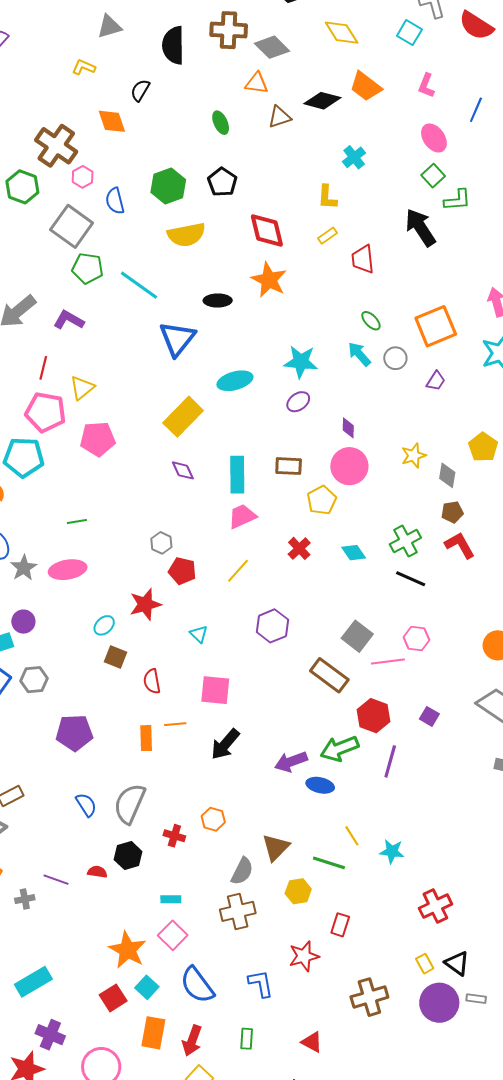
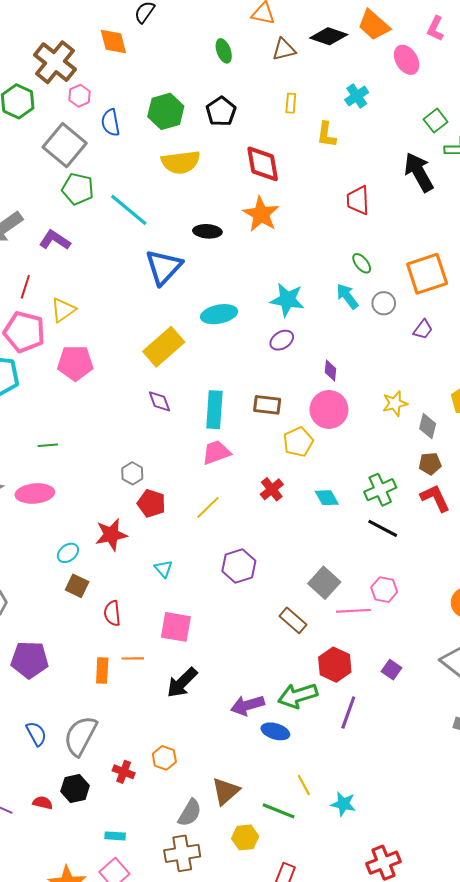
pink ellipse: (434, 138) -> (407, 60), moved
yellow rectangle: (327, 236) -> (291, 103), moved, turned -54
brown rectangle: (329, 675) -> (293, 620), size x0.7

